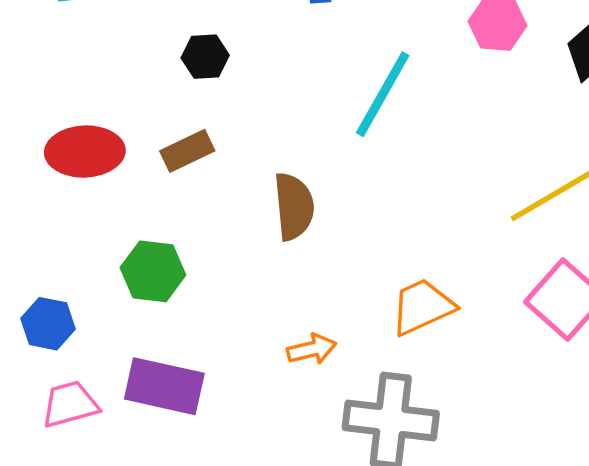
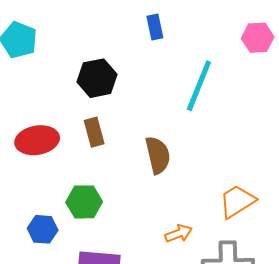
black hexagon: (205, 57) -> (97, 78), size x1.5
brown rectangle: (187, 151) -> (94, 132), turned -72
blue hexagon: (48, 324) -> (43, 229), moved

